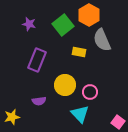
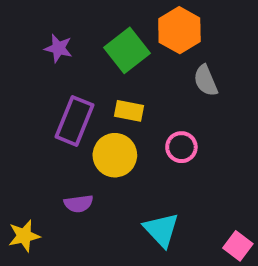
gray semicircle: (102, 40) -> (206, 81), size x0.7
yellow rectangle: (79, 52) -> (129, 111), moved
yellow circle: (65, 85) -> (115, 155), moved
pink circle: (90, 92) -> (181, 147), moved

